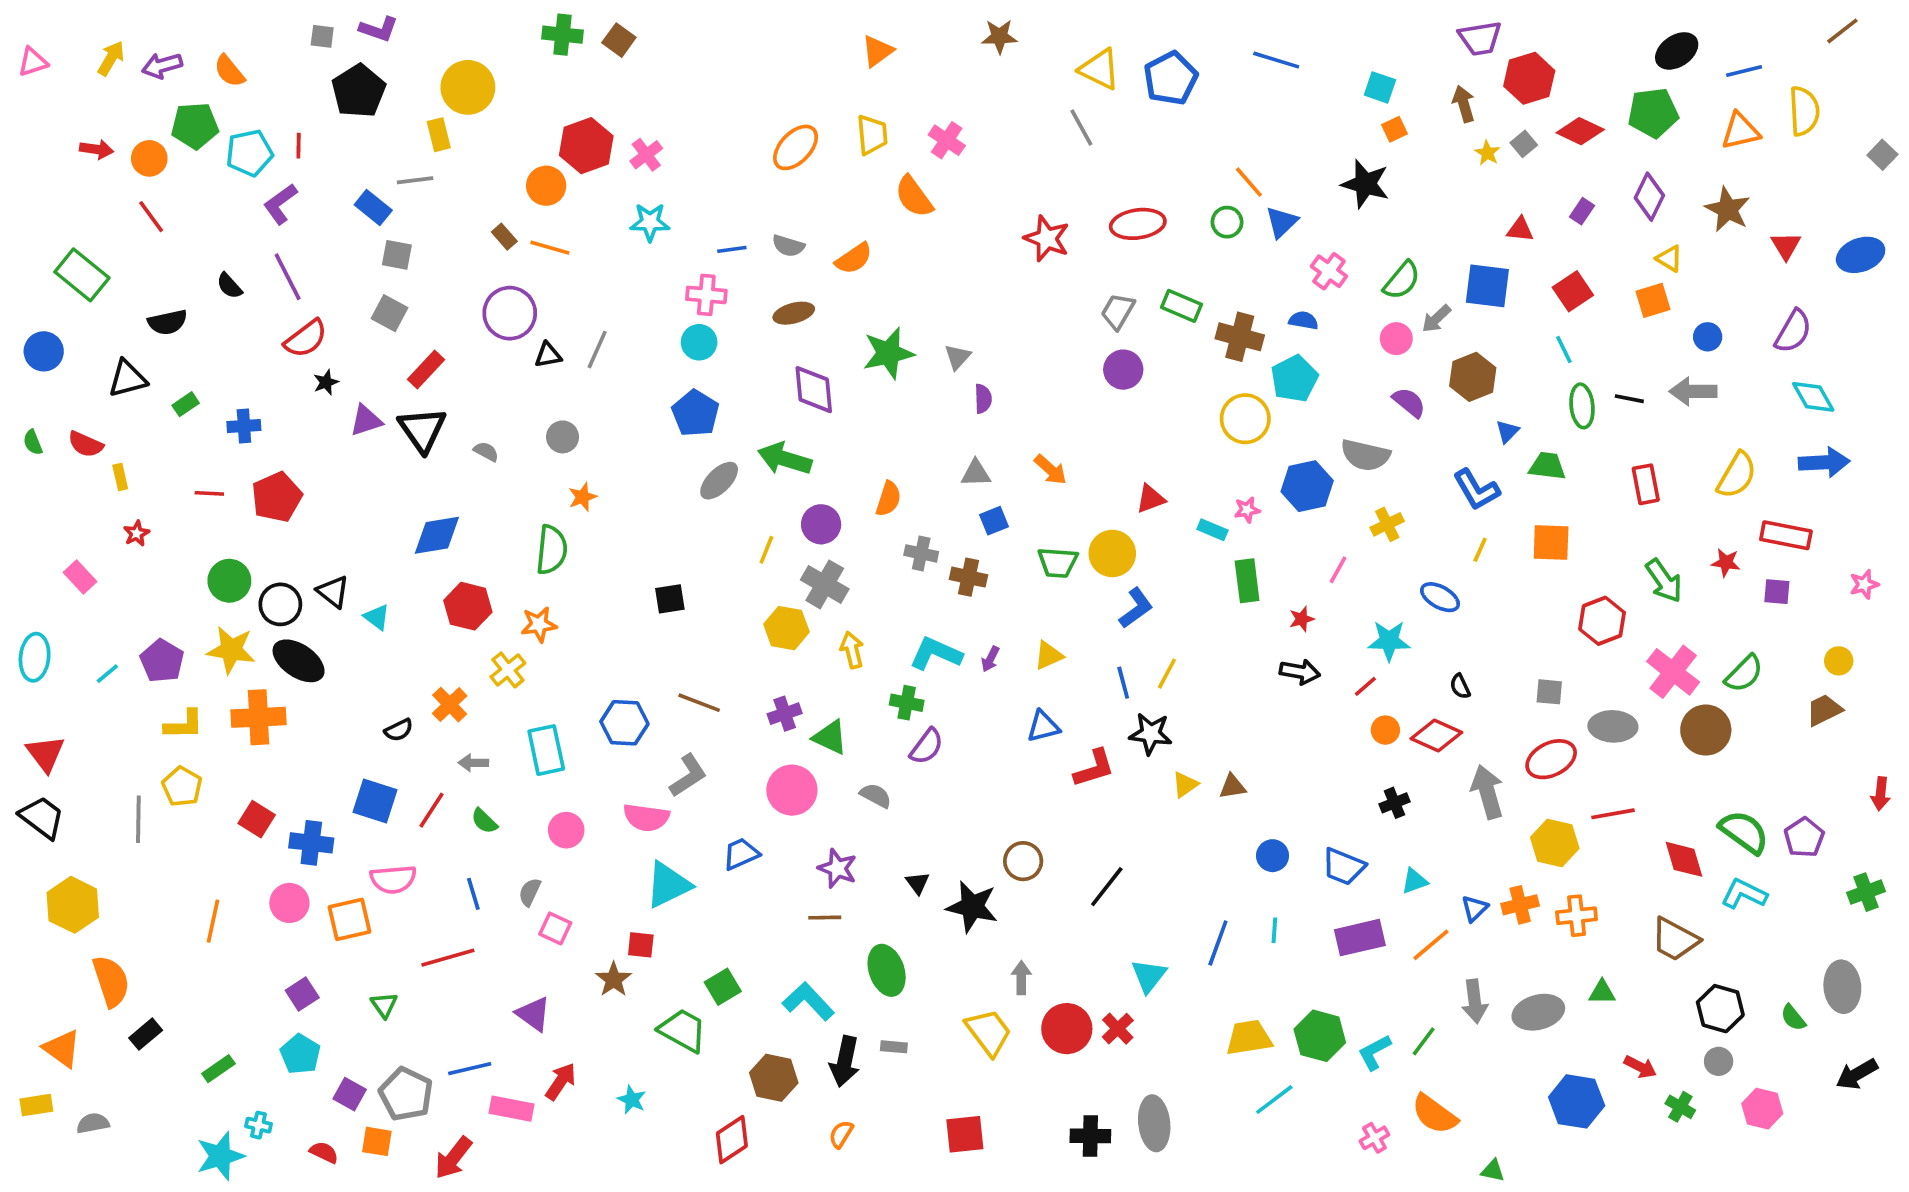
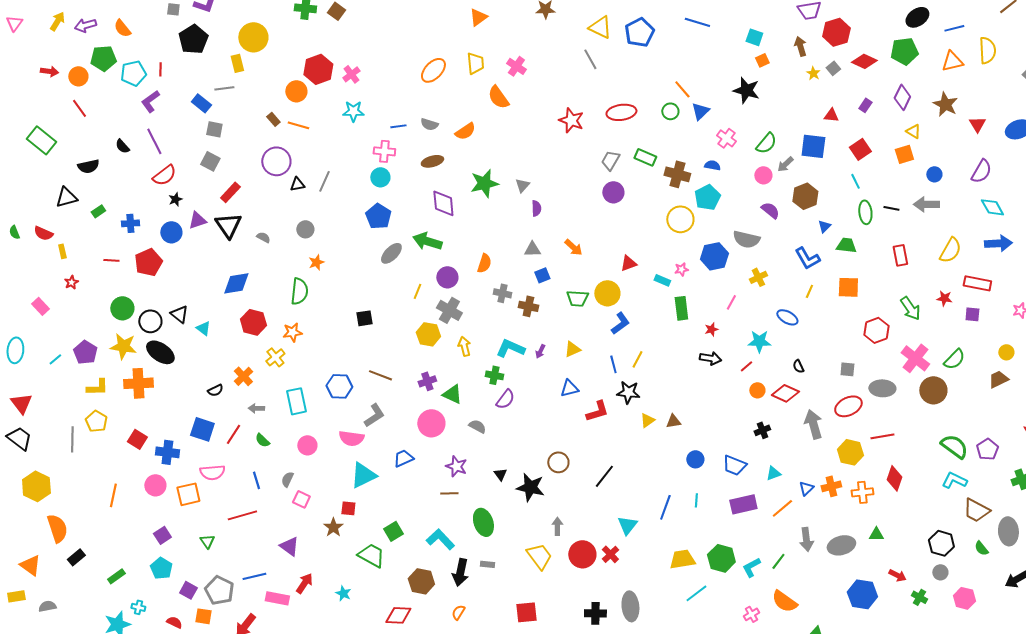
pink triangle: (33, 62) -> (14, 23), turned -36
blue circle: (44, 351) -> (171, 232), moved
red diamond: (1684, 859) -> (894, 478), moved, turned 35
brown trapezoid: (1675, 939) -> (976, 510), moved
red diamond: (732, 1140) -> (398, 615), turned 36

